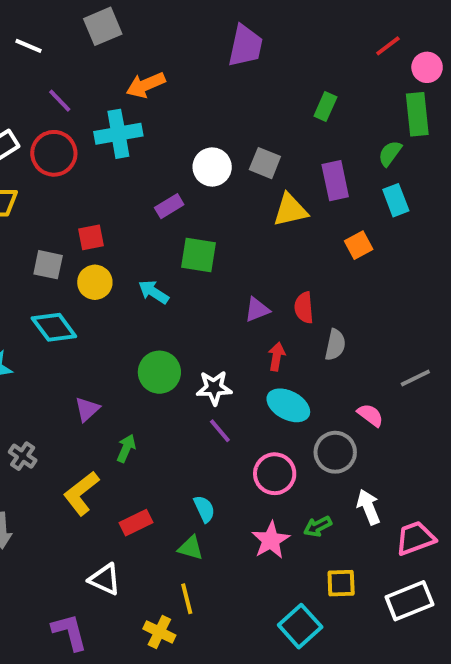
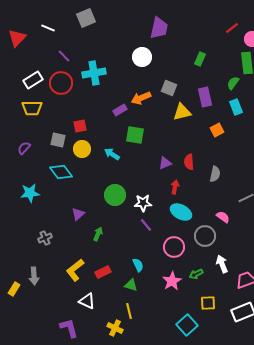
orange arrow: (146, 85) -> (141, 98), moved
white circle: (212, 167) -> (142, 57), moved
gray semicircle: (335, 345) -> (215, 174), moved
gray cross: (23, 456) -> (45, 238), turned 32
yellow L-shape: (81, 493) -> (75, 270), moved

